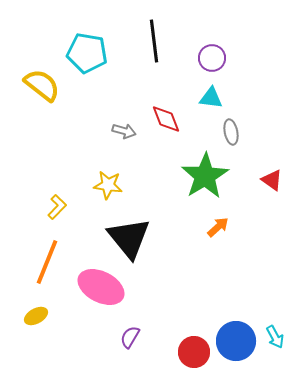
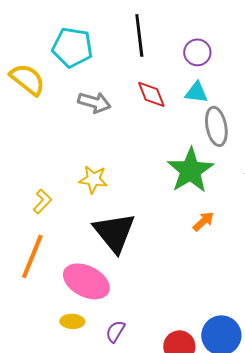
red diamond: (166, 119) -> (151, 94), moved
gray arrow: (124, 131) -> (94, 102), moved, size x1.4
gray ellipse: (231, 132) -> (216, 126), size x1.5
yellow ellipse: (36, 316) -> (72, 321), moved, turned 30

